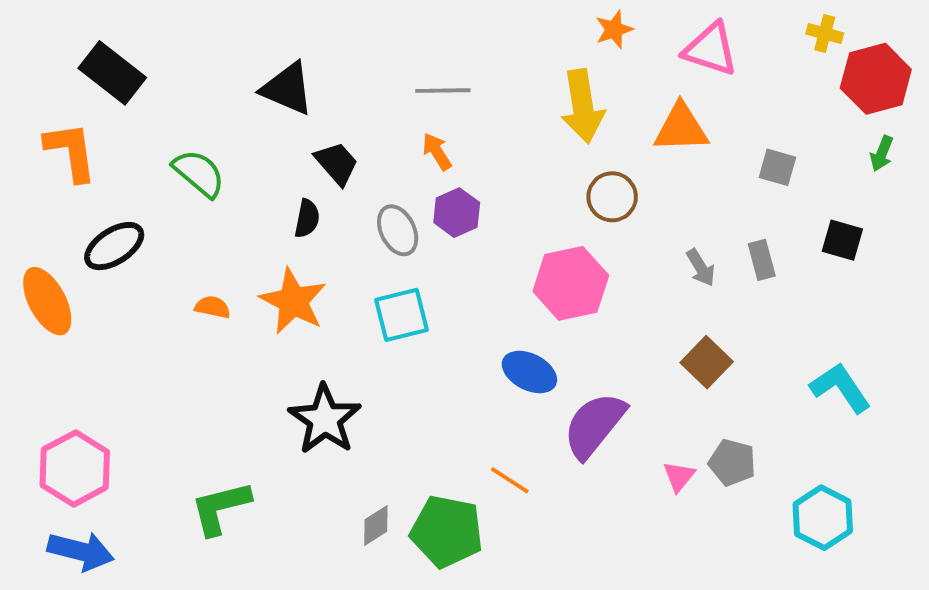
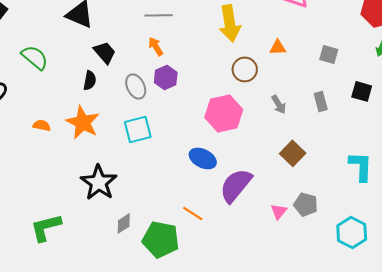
orange triangle: (681, 128) -> (278, 47), moved, size x0.6
gray arrow: (701, 268) -> (279, 104), moved
cyan L-shape: (840, 388) -> (361, 166), turned 36
gray diamond: (376, 526) -> (124, 223), moved

